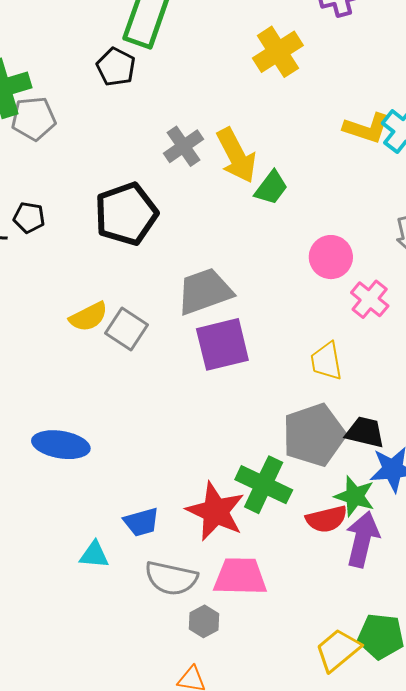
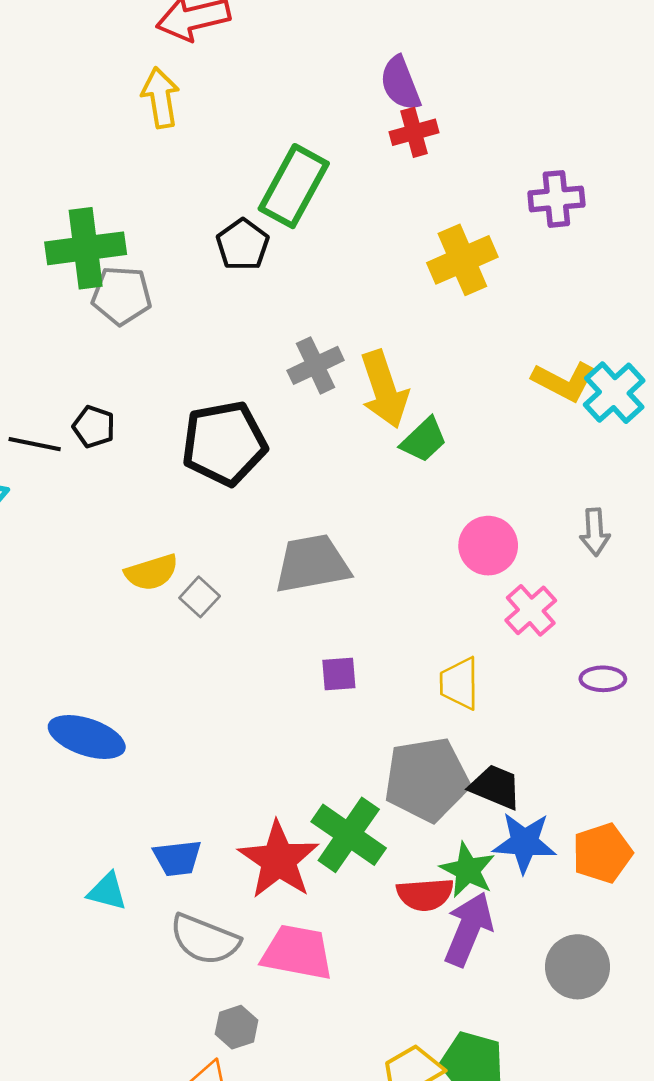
gray square: (126, 329) -> (200, 597), size x0.7
purple square: (222, 344) -> (339, 674), moved, size x0.5
gray hexagon: (204, 621) -> (237, 1027), moved

